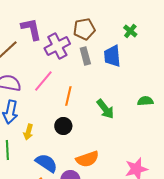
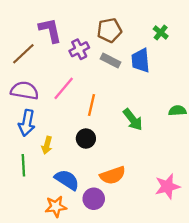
purple cross: (57, 46) -> (79, 49), size x0.7
gray rectangle: (85, 56) -> (110, 60), turned -48

